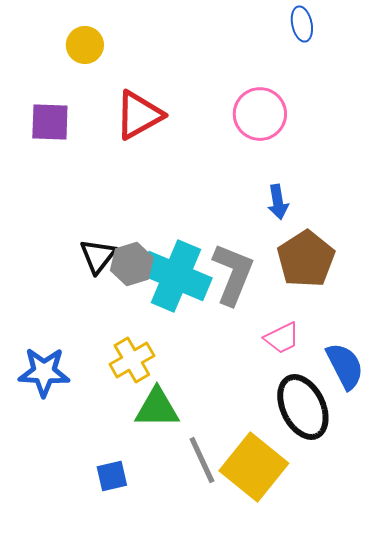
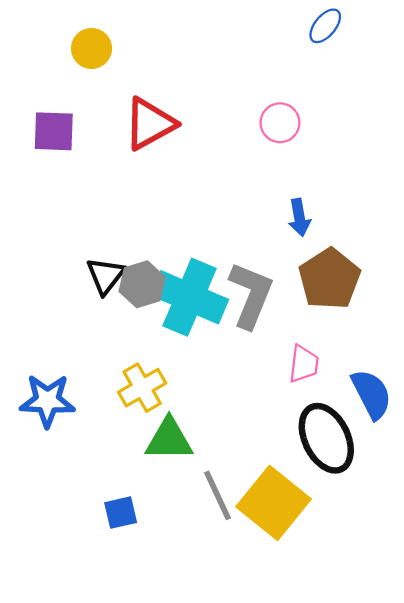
blue ellipse: (302, 24) -> (325, 26), turned 52
pink circle: (260, 114) -> (280, 123), size x0.7
pink trapezoid: (282, 338) -> (304, 364), turned -57

